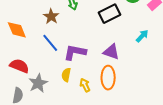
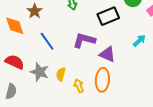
brown star: (51, 16) -> (35, 11), moved
purple L-shape: (75, 52) -> (84, 40), moved
gray star: (38, 83) -> (40, 72), moved, turned -30

